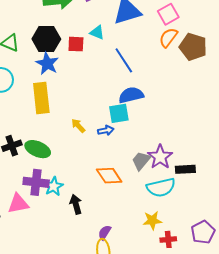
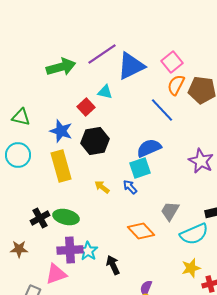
black hexagon: (46, 39) -> (95, 141), moved
red square: (76, 44) -> (86, 107), turned -36
blue line: (124, 60) -> (162, 110), moved
blue arrow: (106, 130) -> (130, 187), turned -112
purple star: (160, 157) -> (201, 161), moved

